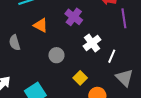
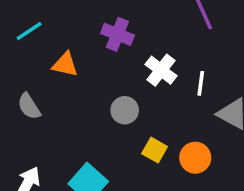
gray circle: (56, 55) -> (125, 110), moved
yellow square: (80, 78) -> (155, 150), moved

